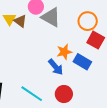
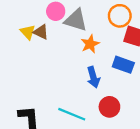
orange star: (64, 52) -> (90, 44), moved
blue arrow: (56, 67) -> (93, 77), turned 36

